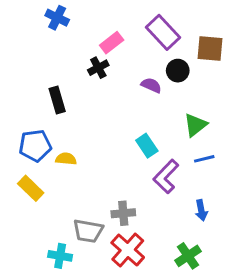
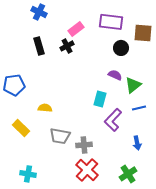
purple rectangle: (163, 32) -> (111, 22), turned -40
purple semicircle: (151, 85) -> (115, 75), moved
black rectangle: (57, 100) -> (39, 46), moved
blue pentagon: (35, 146) -> (14, 85), moved
cyan rectangle: (147, 146) -> (100, 99), turned 49
gray trapezoid: (88, 231) -> (60, 136), moved
cyan cross: (60, 256) -> (28, 174), moved

